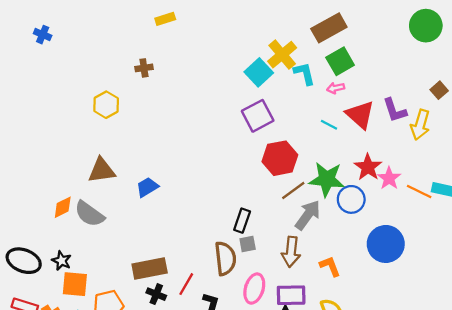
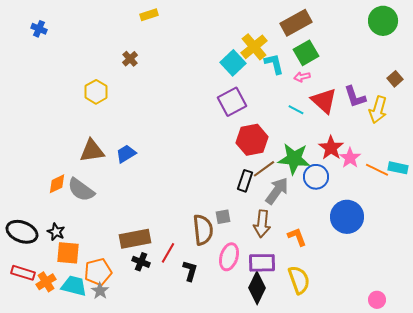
brown cross: (144, 68) -> (130, 59), turned -35
blue trapezoid: (147, 187) -> (126, 154), moved
black rectangle: (242, 221) -> (245, 181), moved

